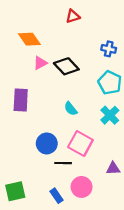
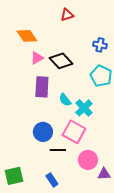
purple rectangle: (21, 100) -> (42, 87), moved
cyan cross: (110, 115) -> (84, 108), moved
purple triangle: (113, 168) -> (104, 174), moved
pink circle: (82, 187) -> (88, 160), moved

